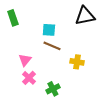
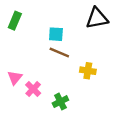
green rectangle: (13, 18) -> (15, 21), turned 42
pink triangle: (25, 60) -> (15, 78), moved

